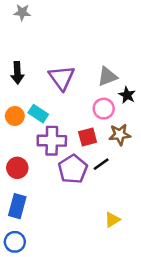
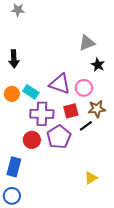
gray triangle: (107, 77) -> (87, 43), moved
purple triangle: (62, 78) -> (60, 84), moved, turned -35
black star: (127, 95) -> (98, 65), moved
black line: (101, 164) -> (86, 126), moved
red circle: (17, 168) -> (32, 140), moved

